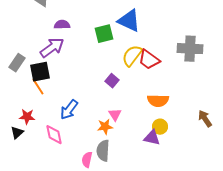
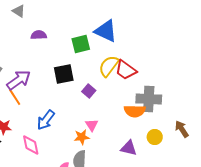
purple arrow: (52, 48) -> (19, 80), moved
gray cross: (190, 49) -> (149, 99), moved
black square: (40, 72) -> (64, 74), moved
yellow circle: (160, 127) -> (155, 137), moved

